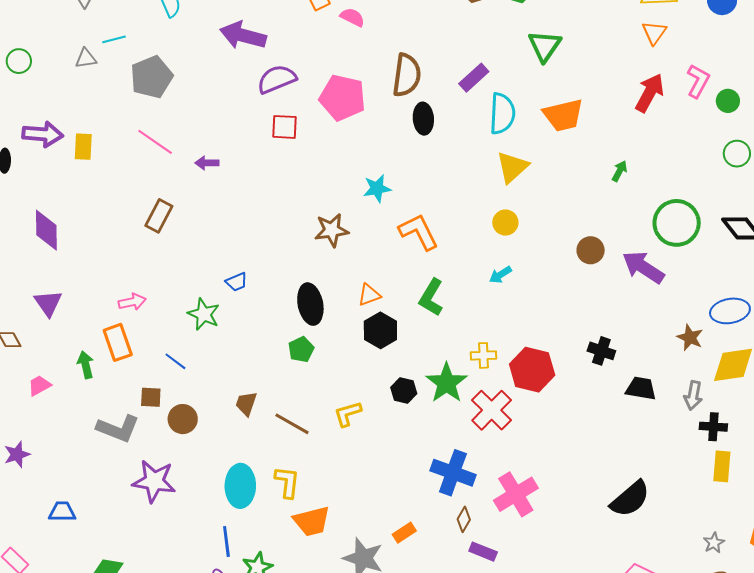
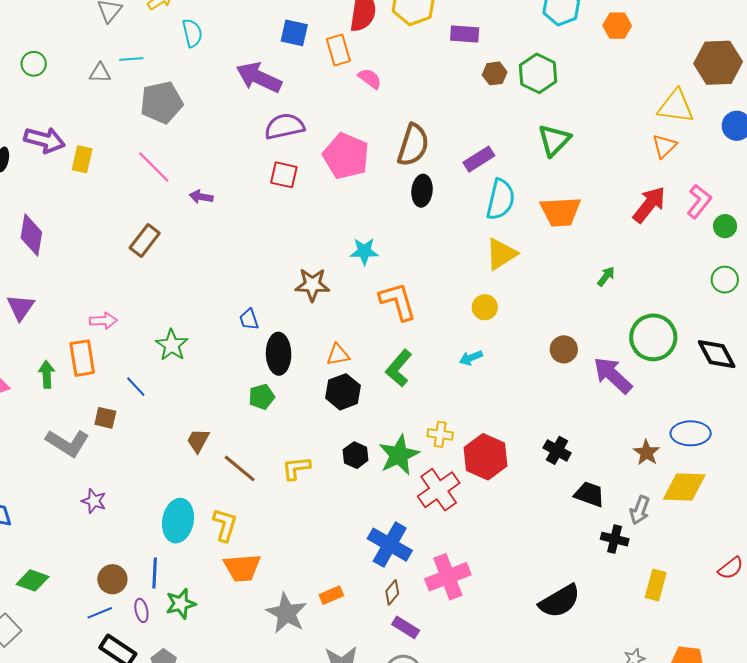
blue trapezoid: (236, 282) -> (249, 319), moved, turned 85
brown circle: (183, 419) -> (112, 579), moved
black cross: (713, 427) -> (615, 539), moved
purple star: (154, 481) -> (94, 501), size x0.6

